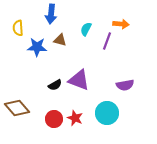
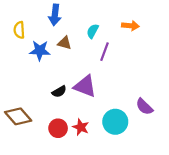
purple line: (107, 41) -> (104, 52), moved
purple semicircle: (125, 85) -> (144, 107), moved, turned 54

